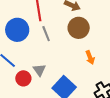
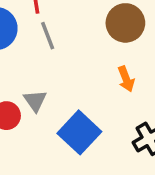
brown circle: (79, 28) -> (125, 23), moved

